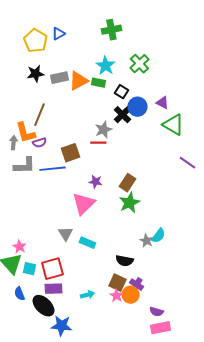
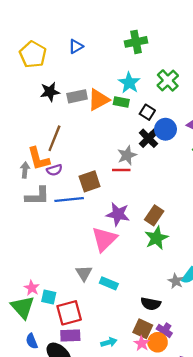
yellow pentagon: (35, 41) -> (33, 54), moved
purple star: (95, 182) -> (118, 214), size x1.5
cyan square: (29, 269) -> (49, 297), moved

